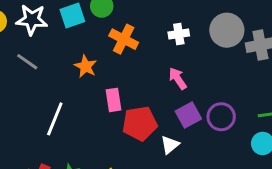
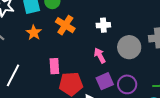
gray circle: (227, 30) -> (129, 47), moved
orange star: (86, 66) -> (34, 33), moved

